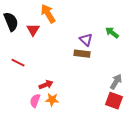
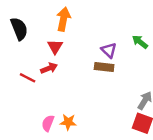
orange arrow: (48, 14) -> (63, 19), turned 42
red triangle: (33, 30) -> (55, 47), moved
red arrow: (46, 85) -> (49, 68), moved

